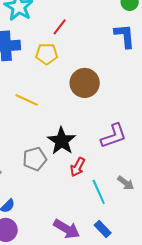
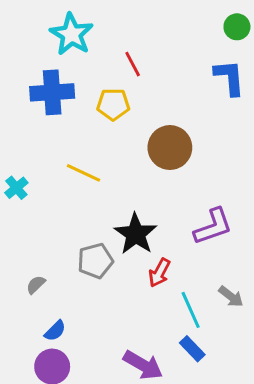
red line: (60, 27) -> (133, 64), turned -66
blue rectangle: (103, 229) -> (192, 349), moved

